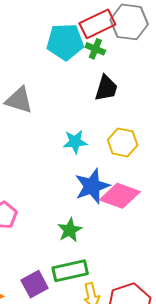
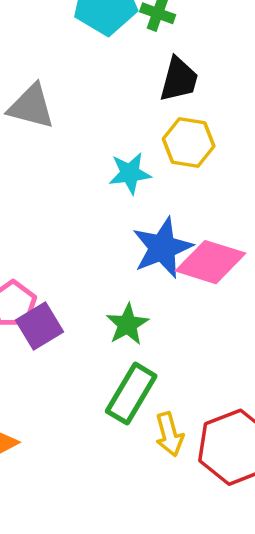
yellow hexagon: (123, 142) -> (189, 143), moved
green rectangle: (70, 271) -> (131, 394), turned -44
purple square: (35, 284) -> (39, 326), moved

